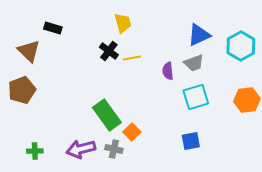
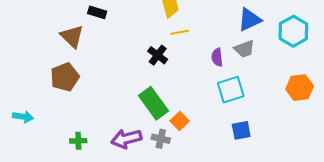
black cross: (109, 51) -> (158, 55), moved
yellow line: (132, 58) -> (180, 32), moved
cyan square: (196, 97) -> (231, 90), moved

